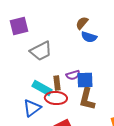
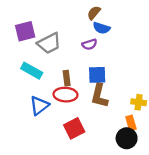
purple square: (19, 26) -> (25, 31), moved
purple semicircle: (73, 75) -> (89, 44), moved
cyan rectangle: (42, 88) -> (32, 71), moved

